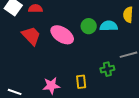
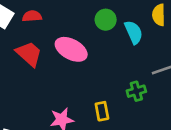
green circle: (89, 26) -> (106, 20), moved
cyan semicircle: (109, 26) -> (134, 32), turned 72

